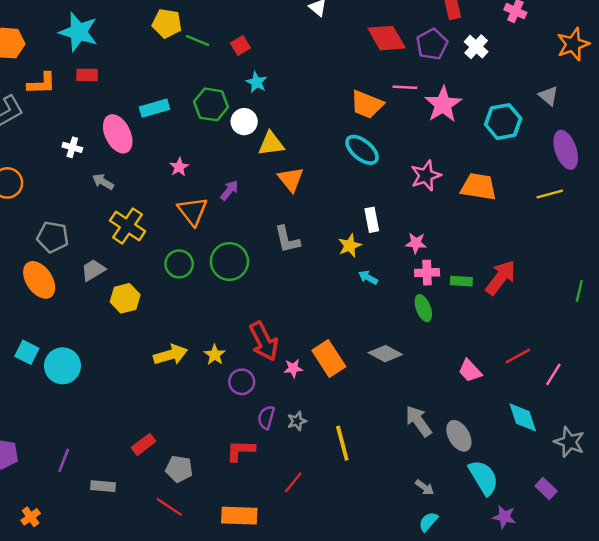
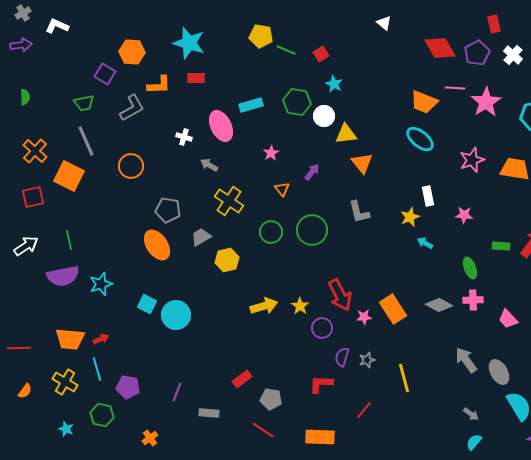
orange triangle: (193, 211) -> (282, 189), size x0.6
pink cross: (427, 273) -> (473, 300), moved

